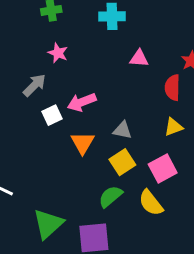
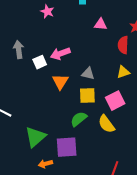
pink star: (58, 53) -> (47, 11), moved
gray arrow: (35, 85) -> (19, 50), moved, turned -54
yellow square: (122, 162) -> (87, 96), turned 30

